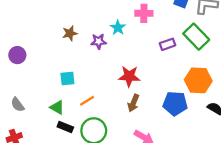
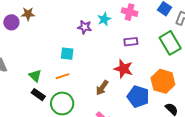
brown star: (70, 33) -> (28, 14), moved
purple rectangle: (167, 44) -> (131, 42), moved
red star: (129, 76) -> (123, 69), moved
cyan square: (67, 79) -> (67, 54), moved

